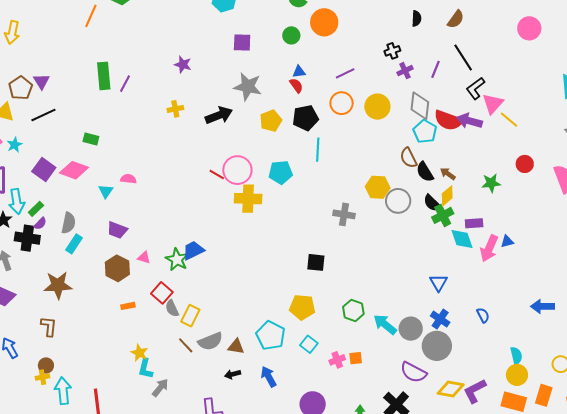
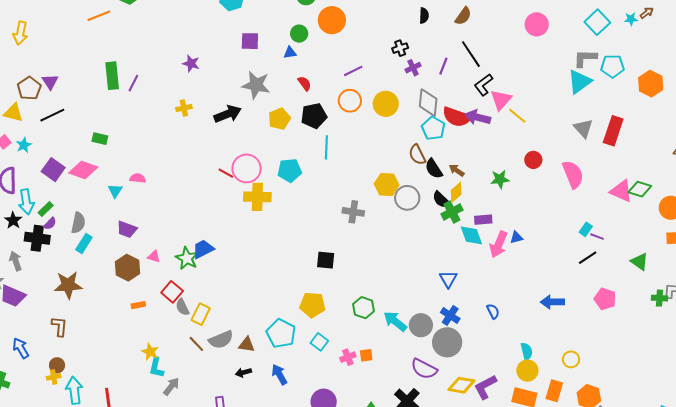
orange line: (91, 16) -> (99, 16), turned 45
blue triangle: (299, 72) -> (290, 53), moved

